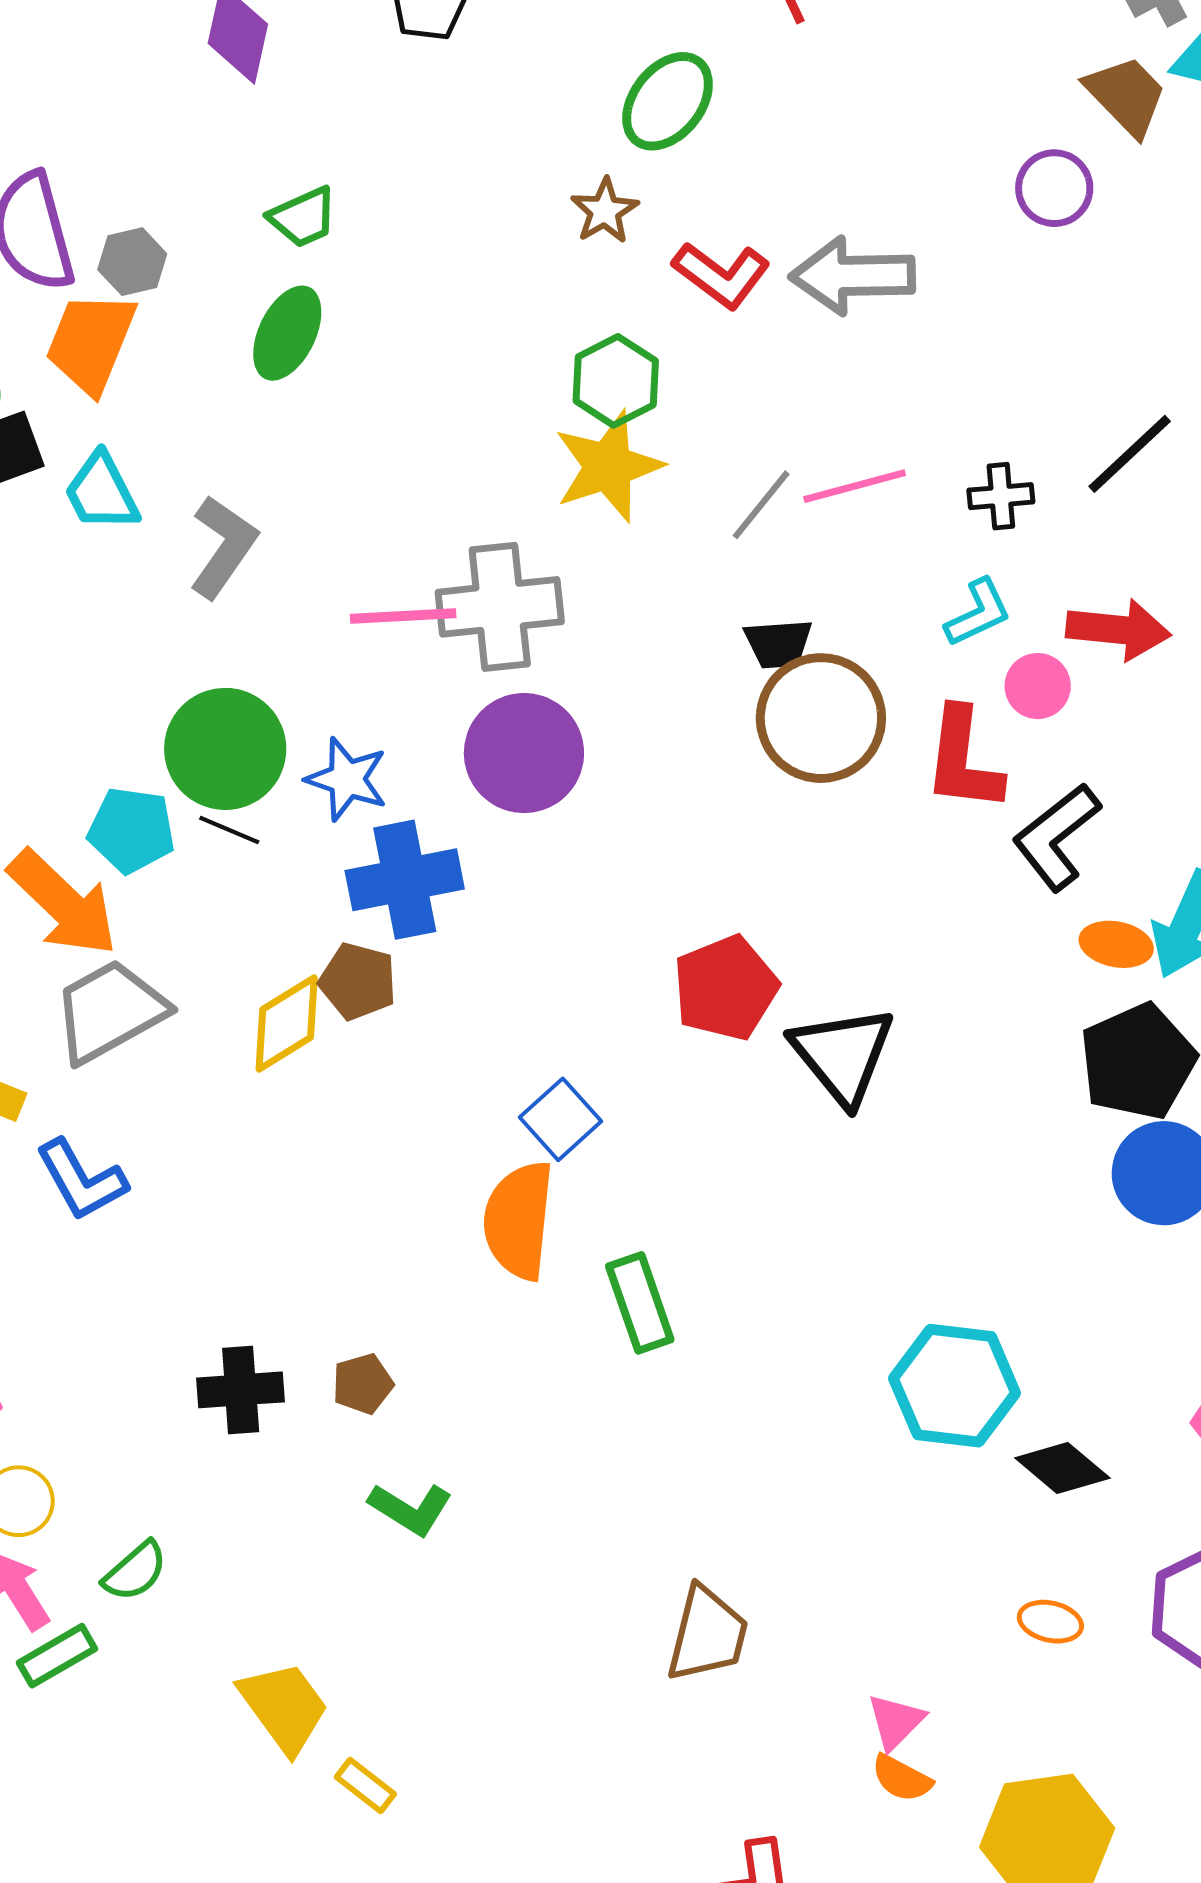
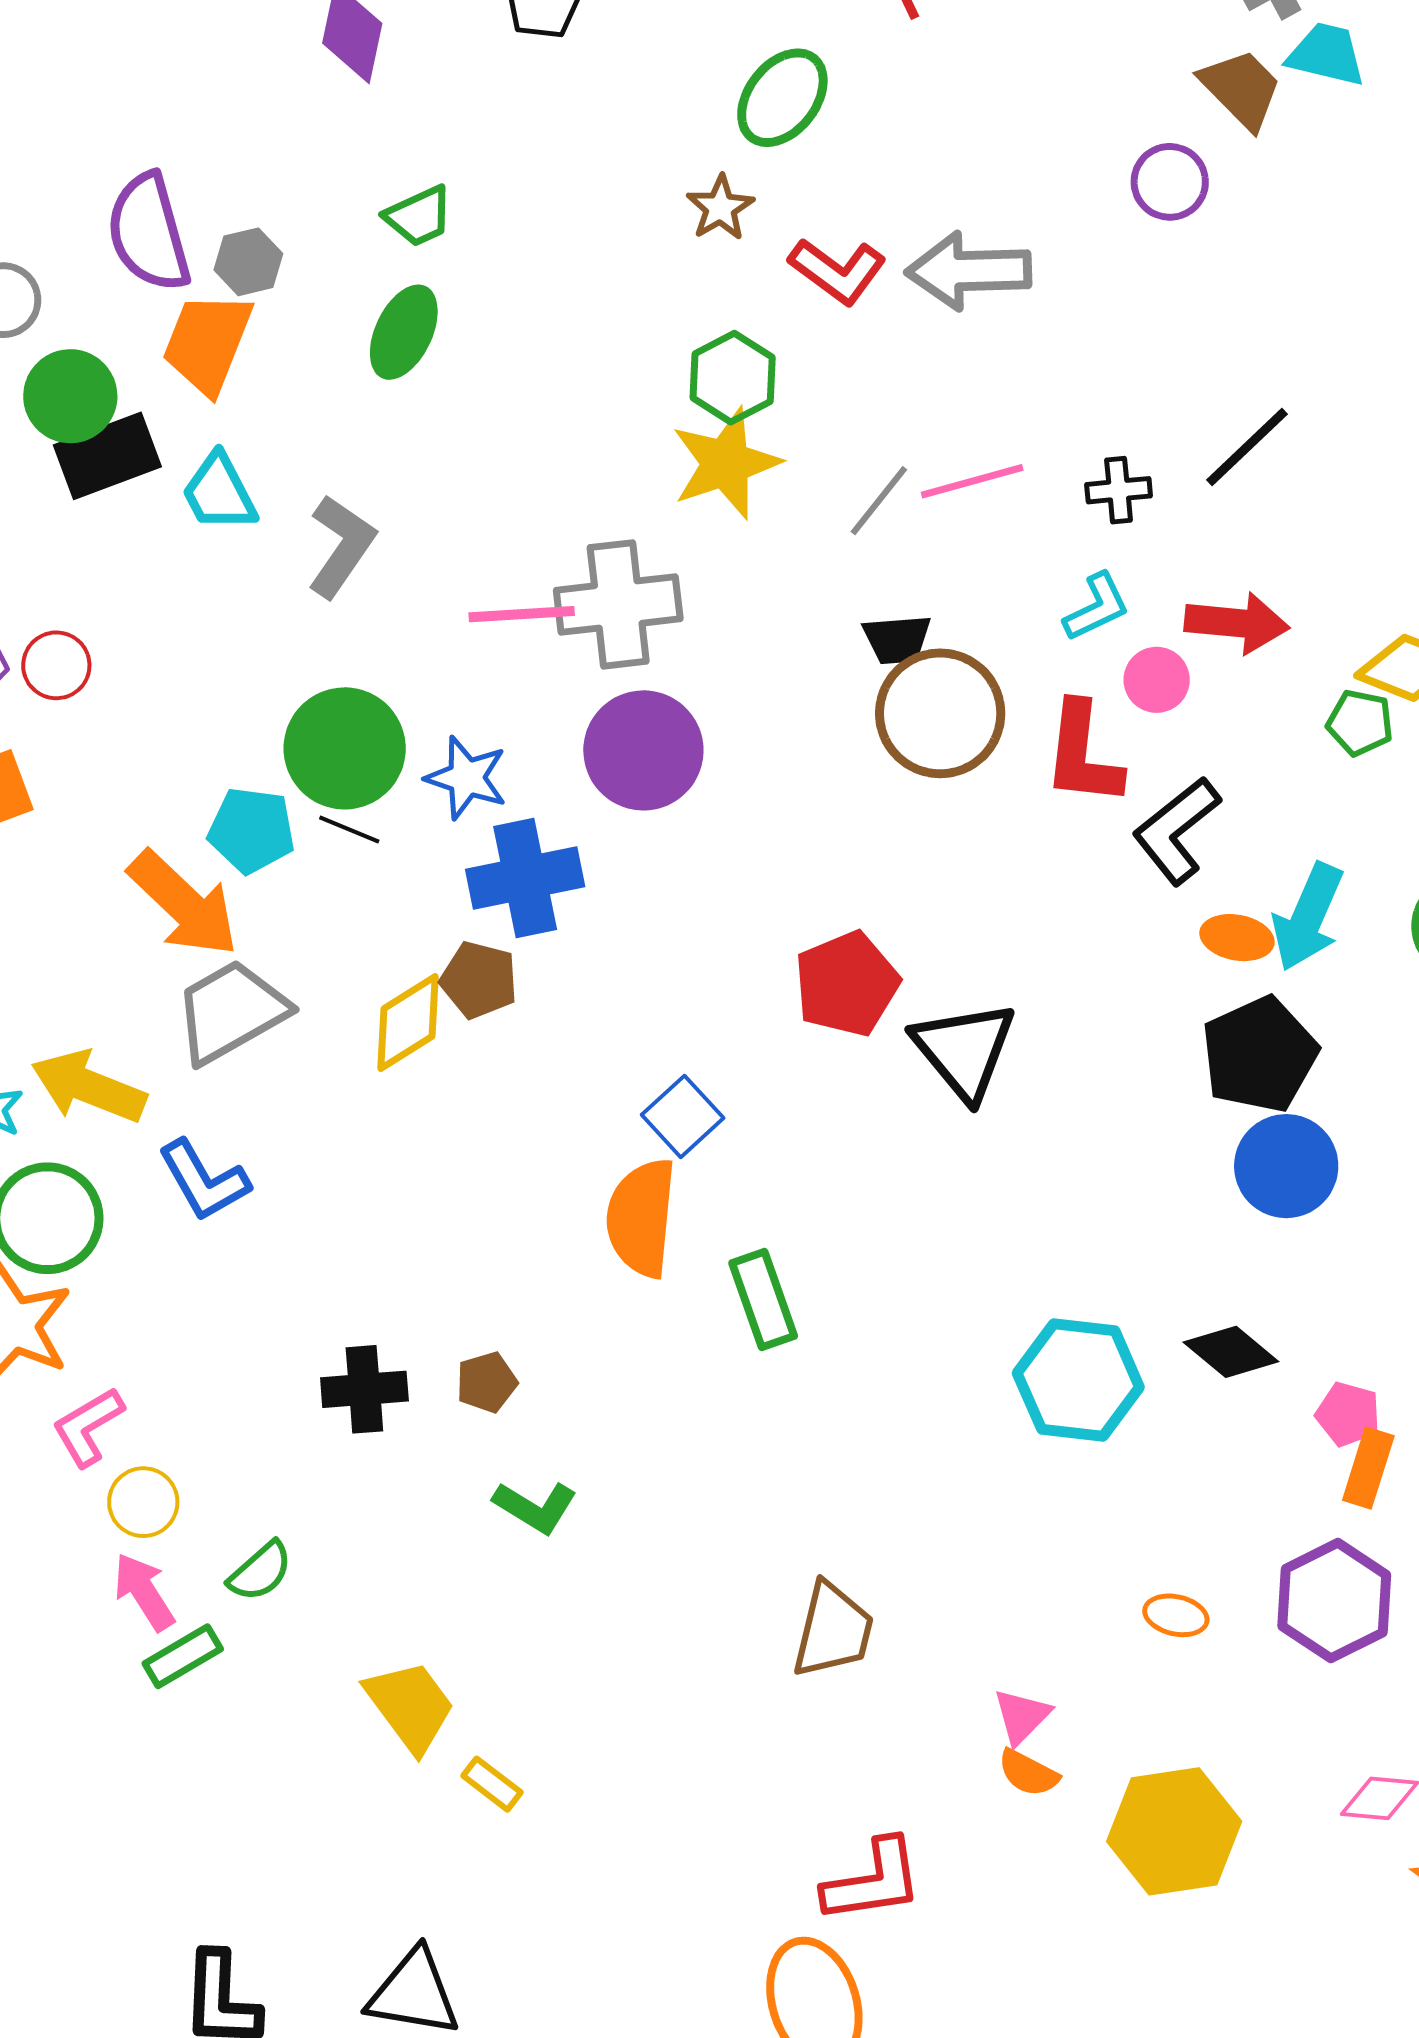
black diamond: (1062, 1468) -> (1231, 1352), moved

